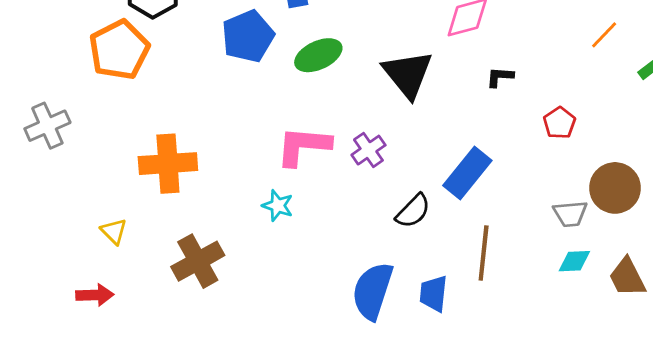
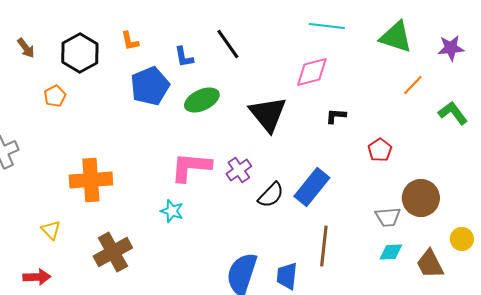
orange pentagon: (119, 50) -> (55, 96), size x0.5
black semicircle: (413, 211) -> (271, 195), moved

